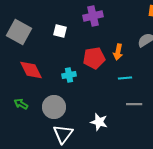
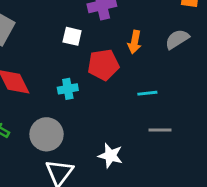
white square: (60, 31) -> (72, 36), moved
orange arrow: (118, 52) -> (135, 42), moved

